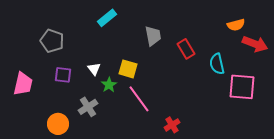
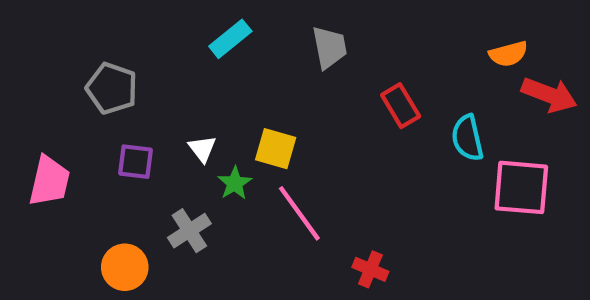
gray trapezoid: (153, 36) -> (329, 47), moved
red cross: (172, 125) -> (370, 269), turned -35

